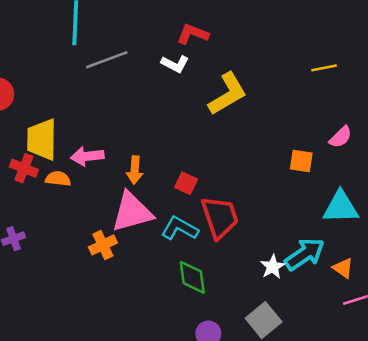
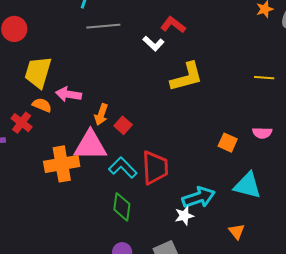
pink semicircle: (341, 137) -> (262, 133), turned 30
red cross: (24, 168) -> (22, 123), moved
red square: (186, 183) -> (123, 125), moved
orange cross: (103, 245) -> (62, 164), size x1.6
cyan arrow: (305, 254) -> (199, 197), moved

